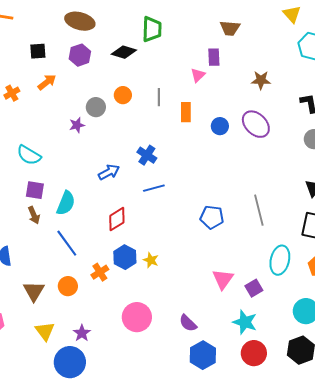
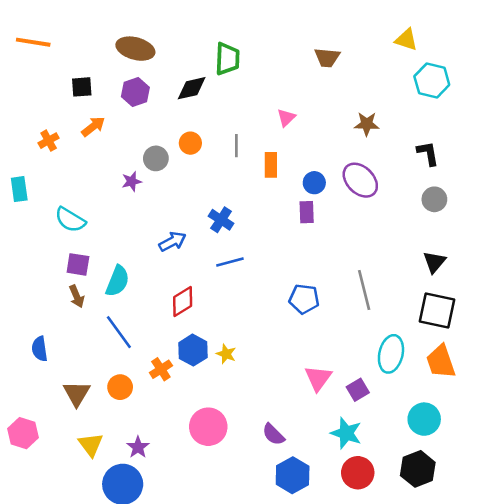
yellow triangle: (292, 14) -> (406, 40), turned -30
black diamond: (124, 52) -> (192, 88), turned -30
purple rectangle: (214, 57) -> (307, 212), moved

